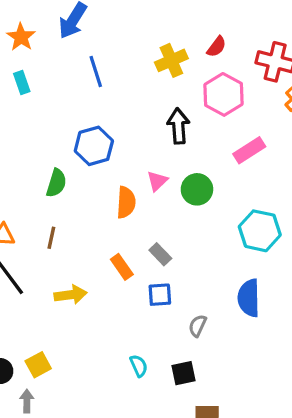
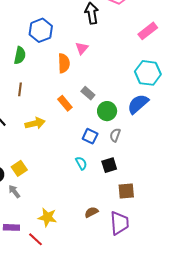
pink rectangle: (249, 150) -> (148, 31), moved
green circle: (197, 189) -> (107, 111), moved
blue square: (160, 295) -> (90, 136), moved, turned 35
blue semicircle: (249, 298) -> (138, 104), moved, turned 55
gray arrow: (27, 401) -> (14, 191), turned -32

